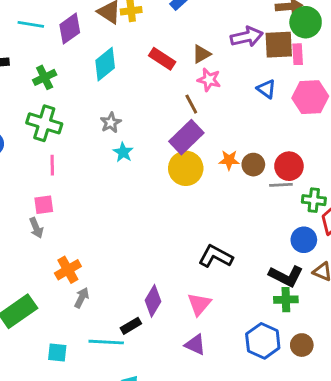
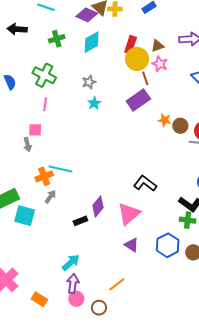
purple diamond: (70, 29) -> (87, 15), moved, turned 50
red rectangle: (162, 59) -> (131, 45), turned 66
green cross: (45, 77) -> (57, 39), moved
yellow circle: (186, 168) -> (137, 59), moved
pink triangle: (199, 304) -> (129, 214), size x1.4
cyan line: (106, 342) -> (61, 169), moved
purple triangle: (195, 345) -> (132, 245), moved
cyan square: (57, 352) -> (25, 216), moved, size x1.5

